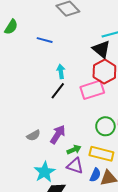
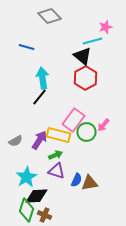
cyan arrow: (61, 72) -> (42, 78), size x1.5
pink rectangle: (92, 90) -> (74, 120), moved, turned -35
yellow rectangle: (101, 154) -> (58, 135), moved

